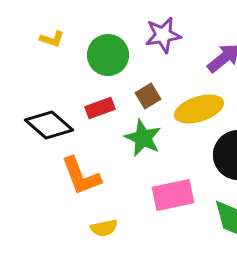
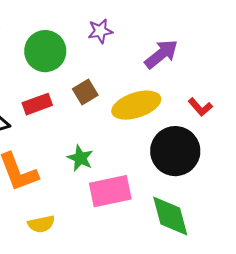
purple star: (163, 35) -> (100, 31), size x0.7
green star: (143, 138) -> (80, 158), moved, size x0.7

